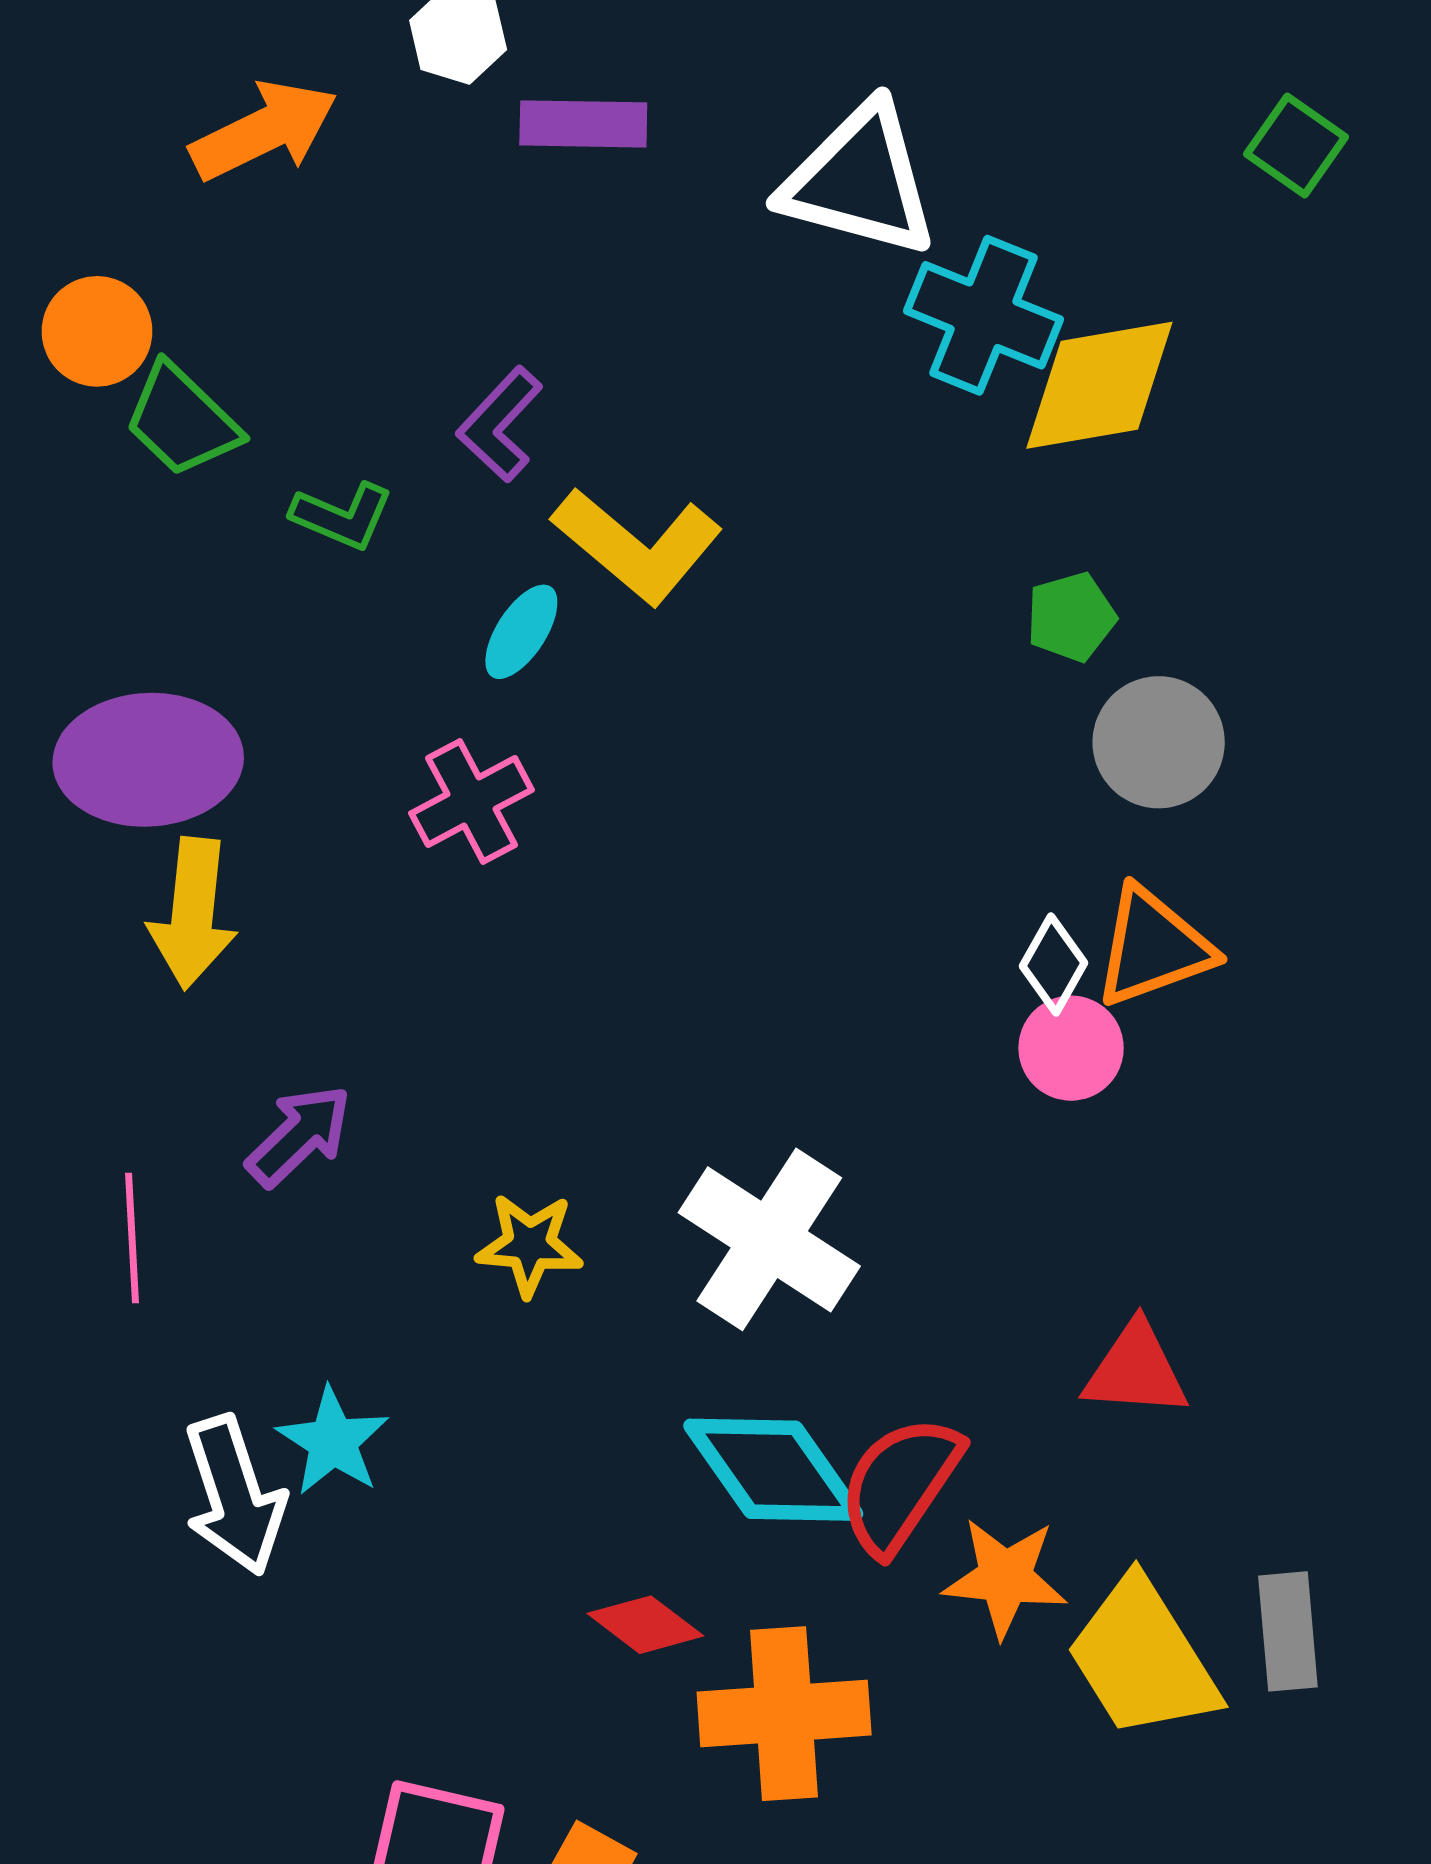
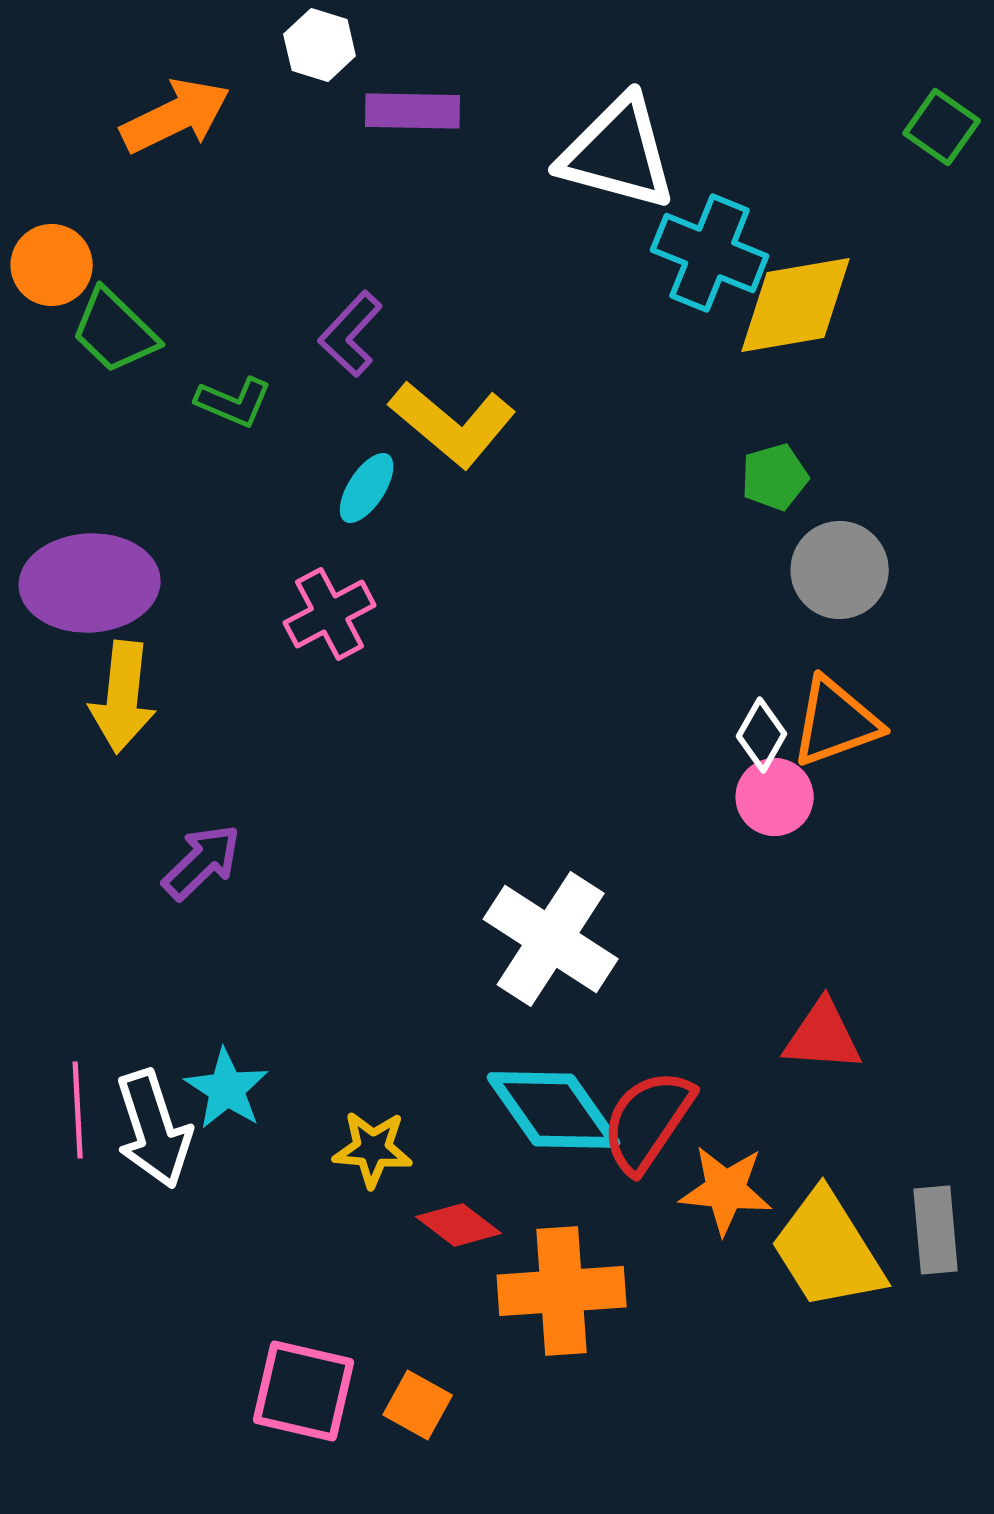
pink line: (132, 1238) -> (78, 1110), moved
yellow star: (529, 1245) -> (373, 1149), moved

